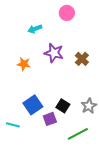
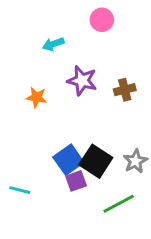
brown cross: (82, 59) -> (125, 90), turned 32
blue square: (33, 105) -> (68, 160), moved
black square: (63, 106) -> (96, 161), size x1.5

